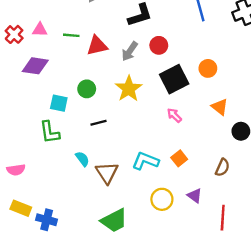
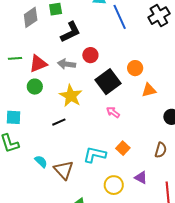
gray arrow: (130, 51) -> (67, 64), turned 72
green circle: (87, 89) -> (35, 87), moved
orange triangle: (220, 107) -> (149, 90), moved, turned -42
black line: (99, 123) -> (59, 122), moved

